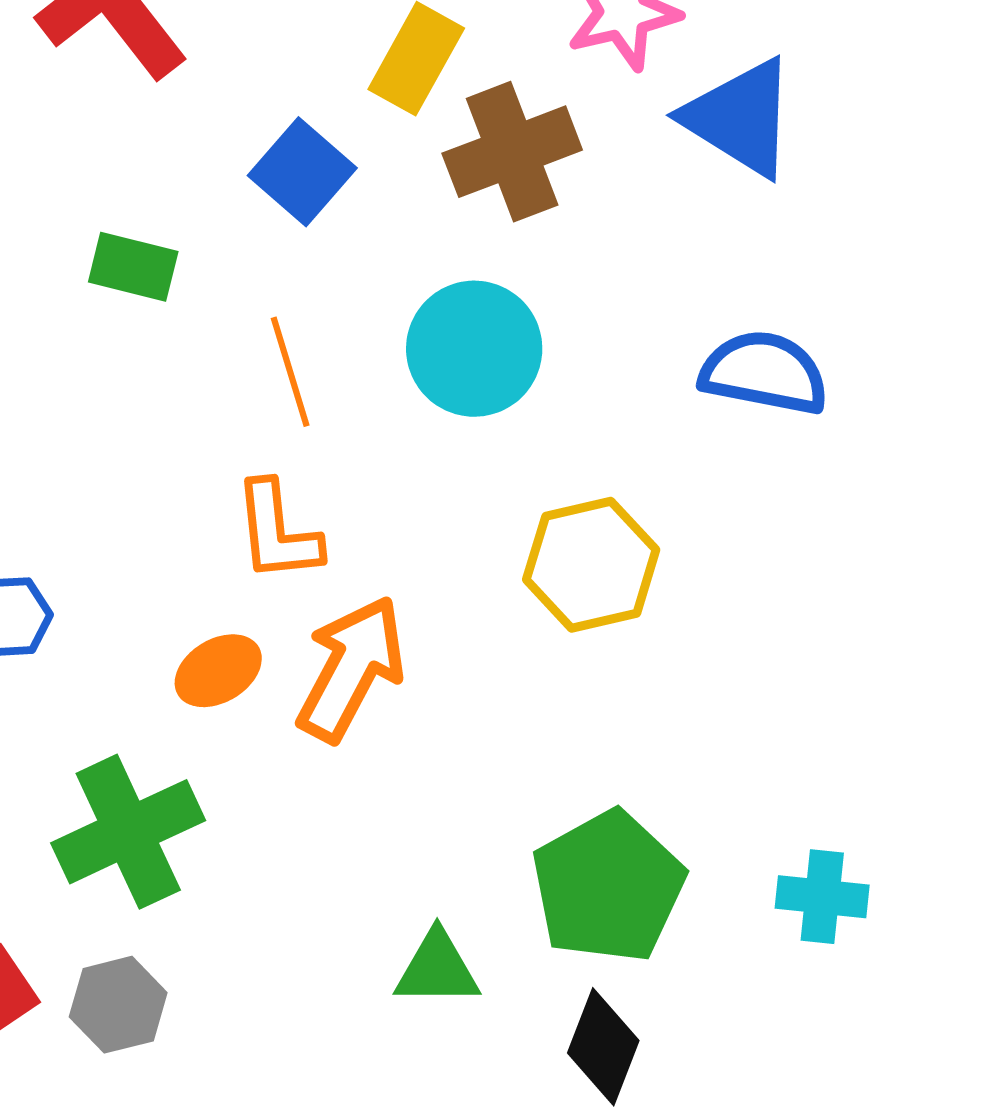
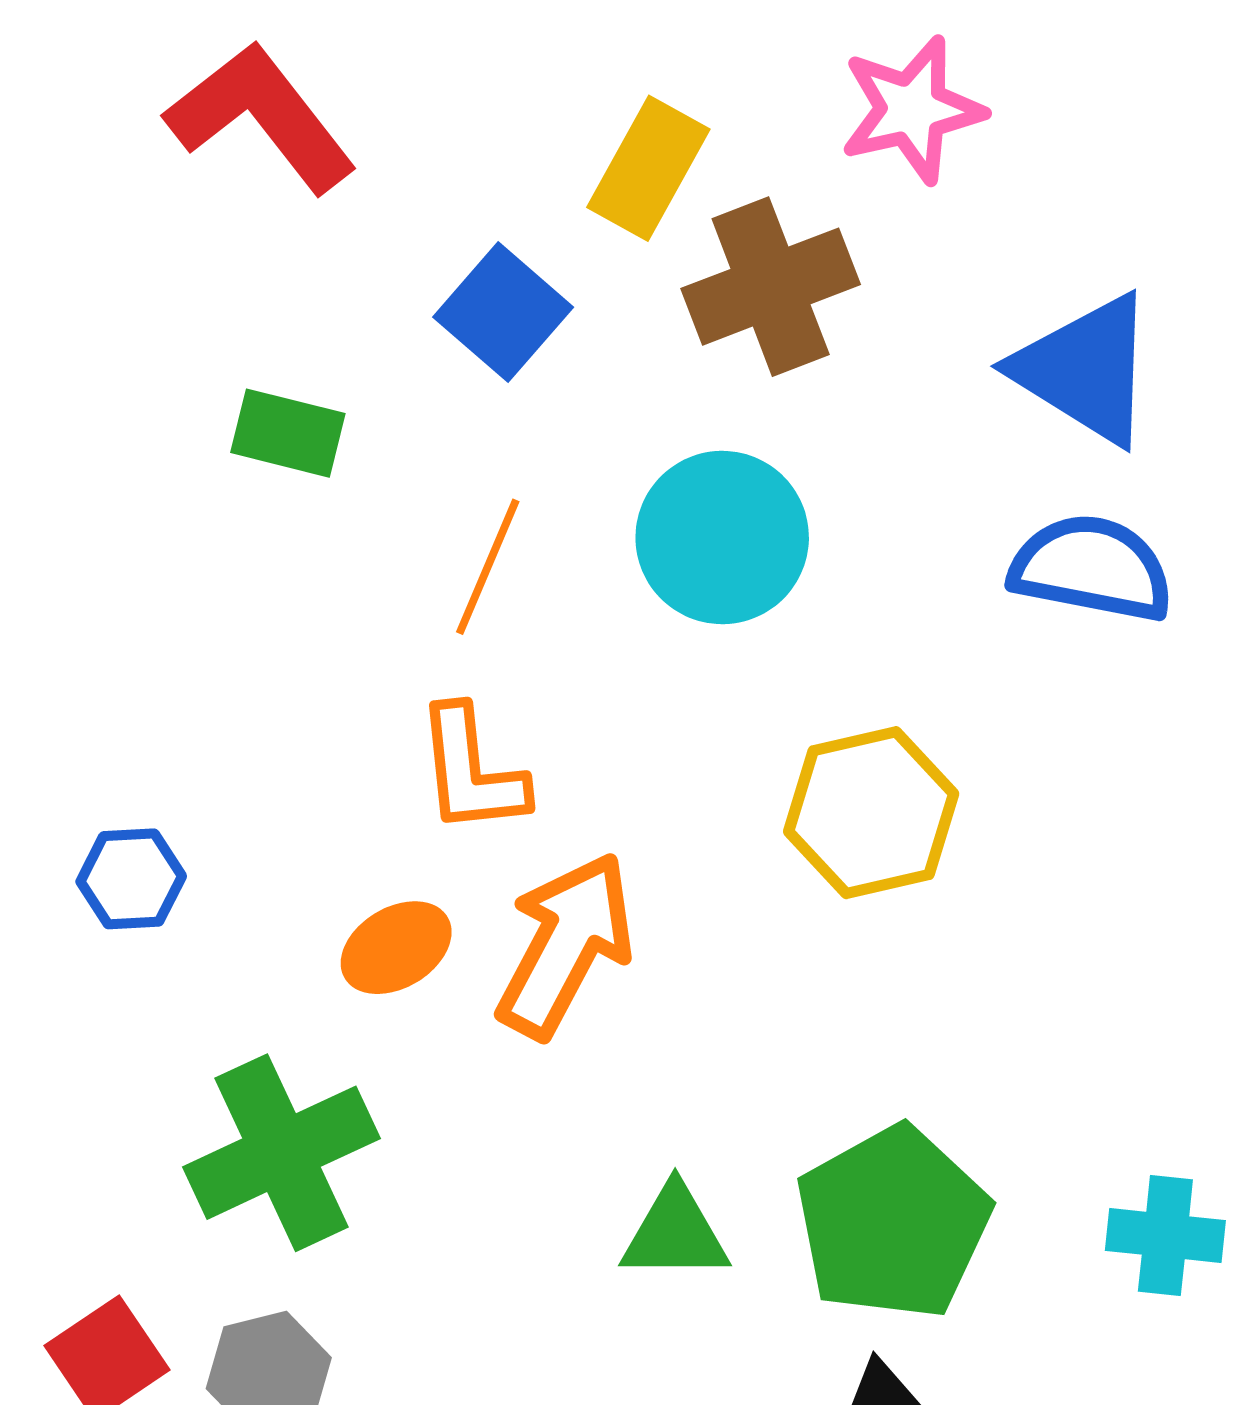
blue triangle: (740, 118) -> (1085, 369), moved
orange line: (290, 372) -> (488, 567), turned 40
green triangle: (437, 969) -> (675, 1233), moved

